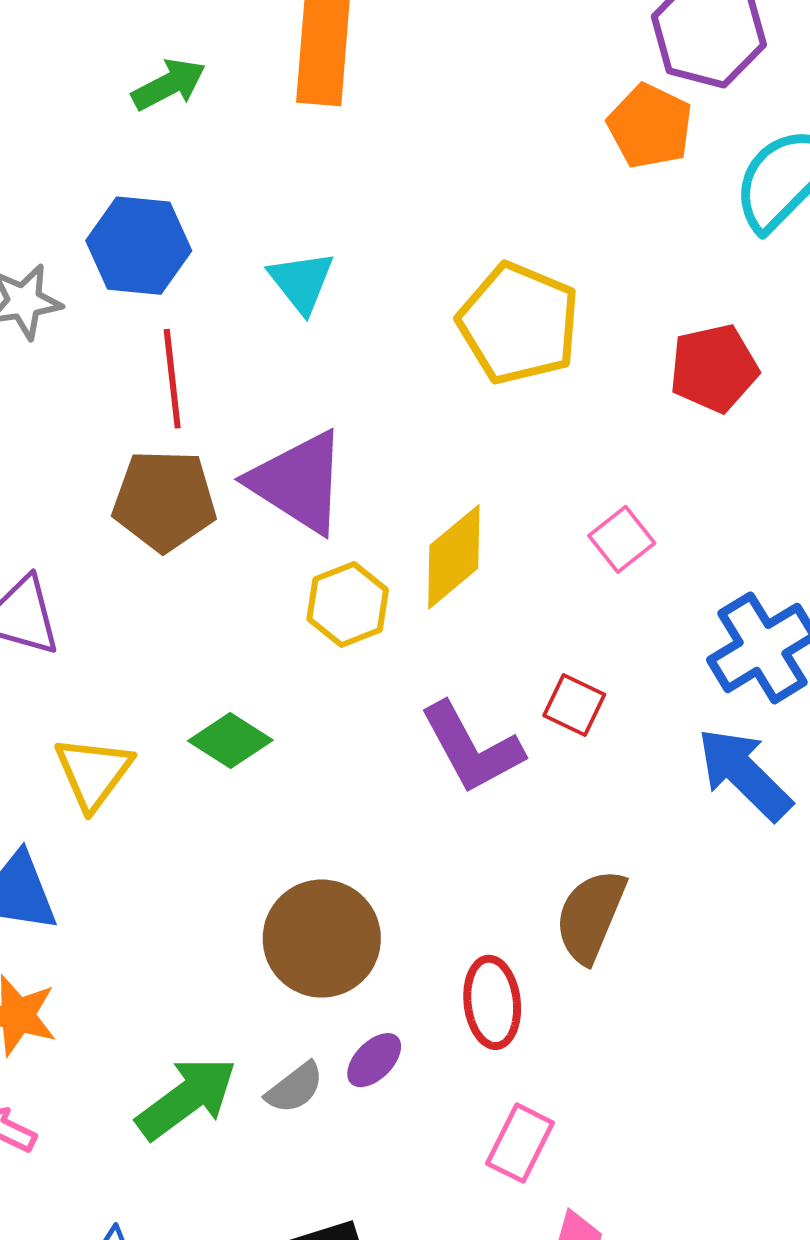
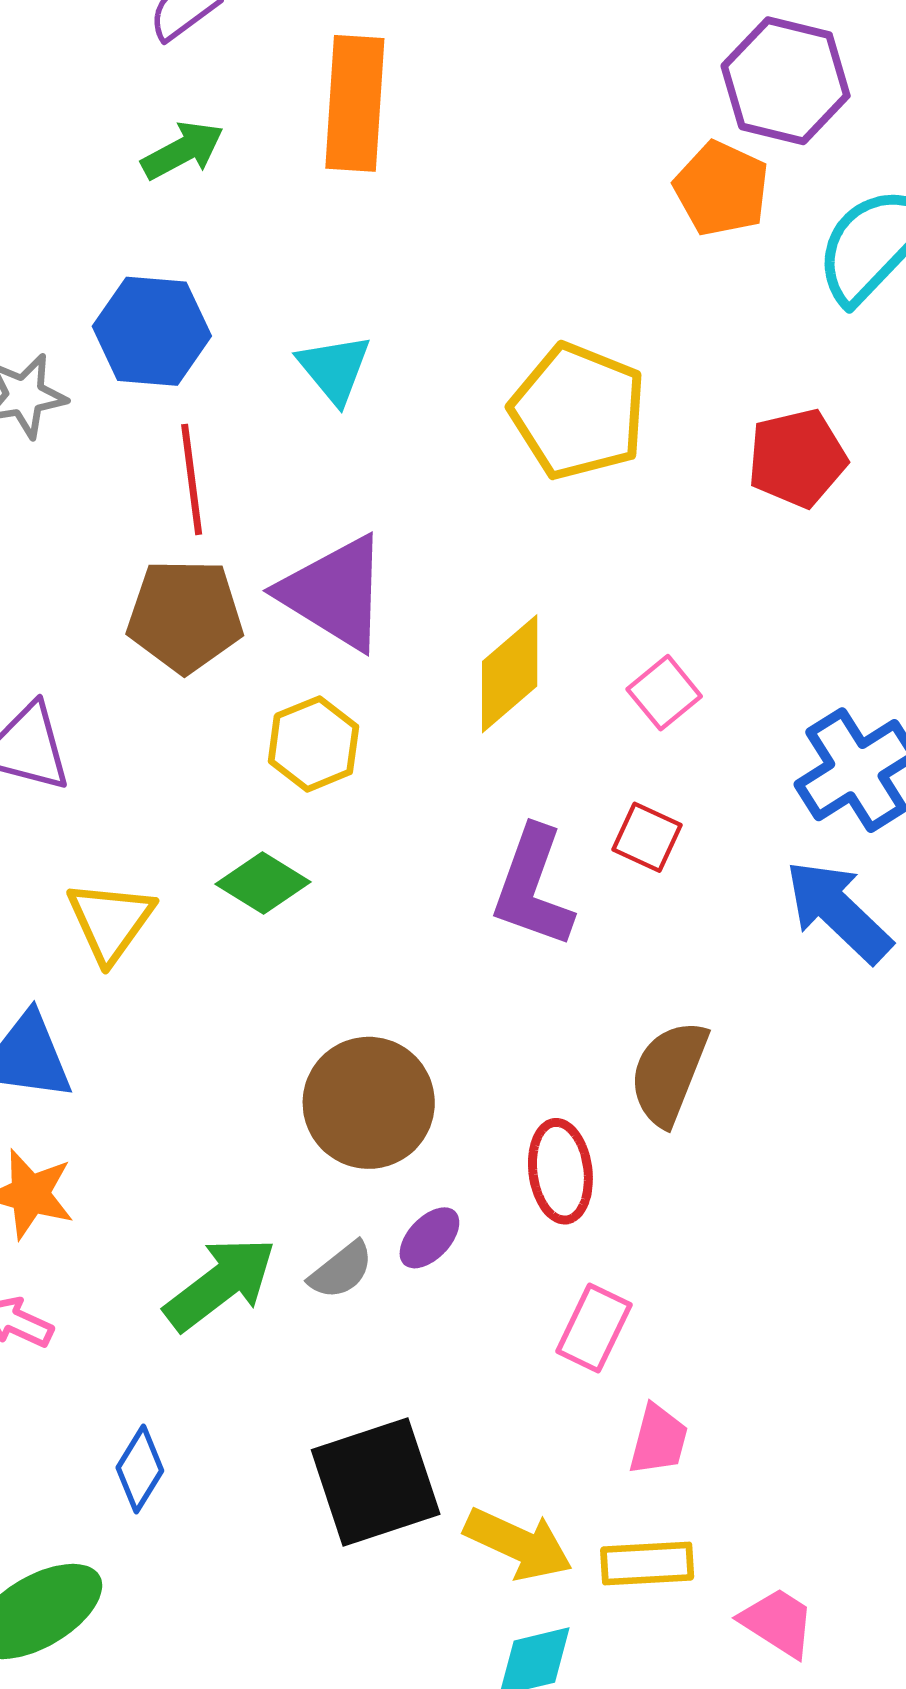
pink square: (622, 539) -> (664, 693), moved
yellow hexagon: (348, 605) -> (313, 744), moved
purple L-shape: (472, 748) -> (533, 887), turned 49

